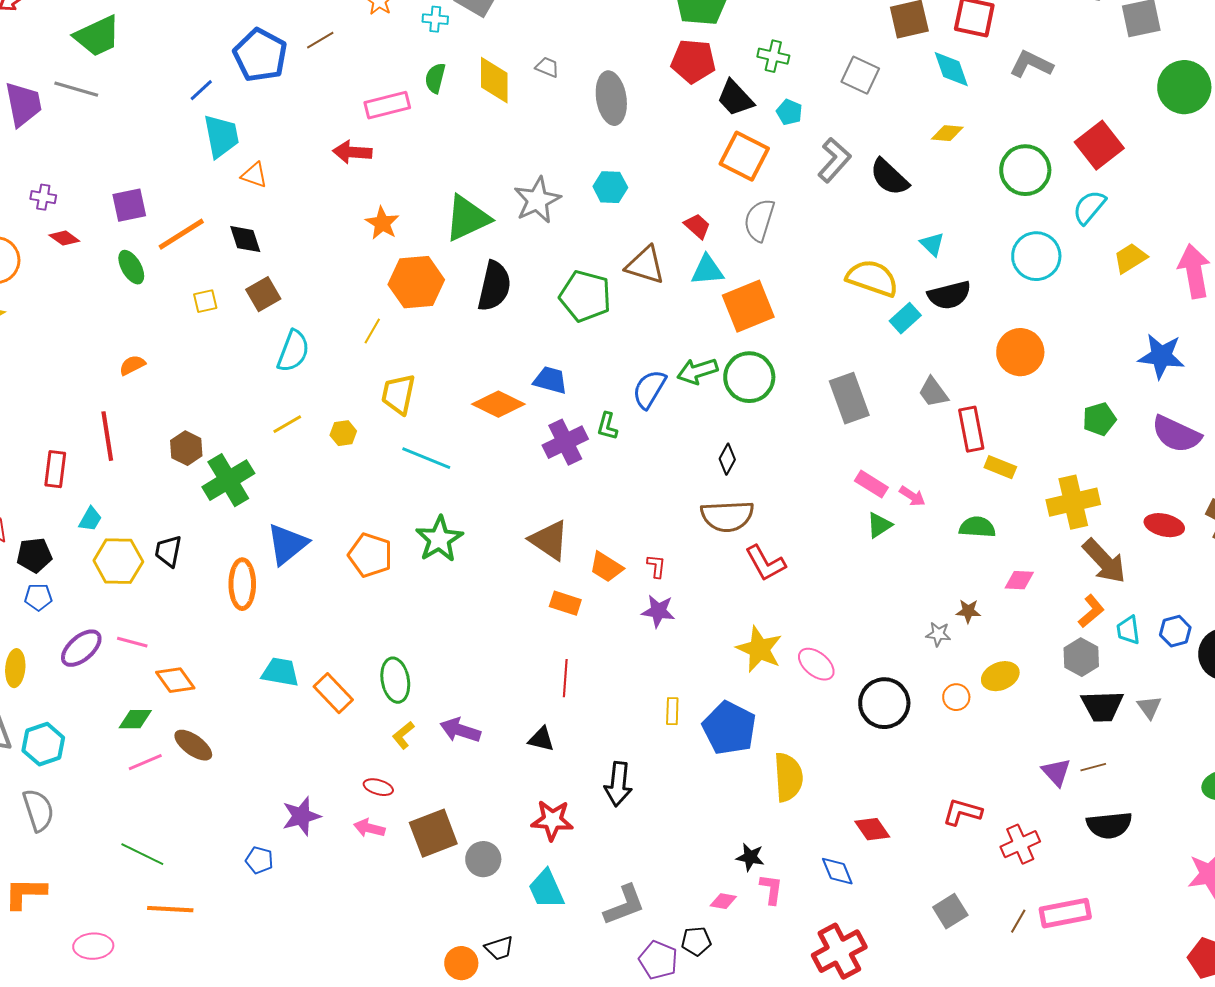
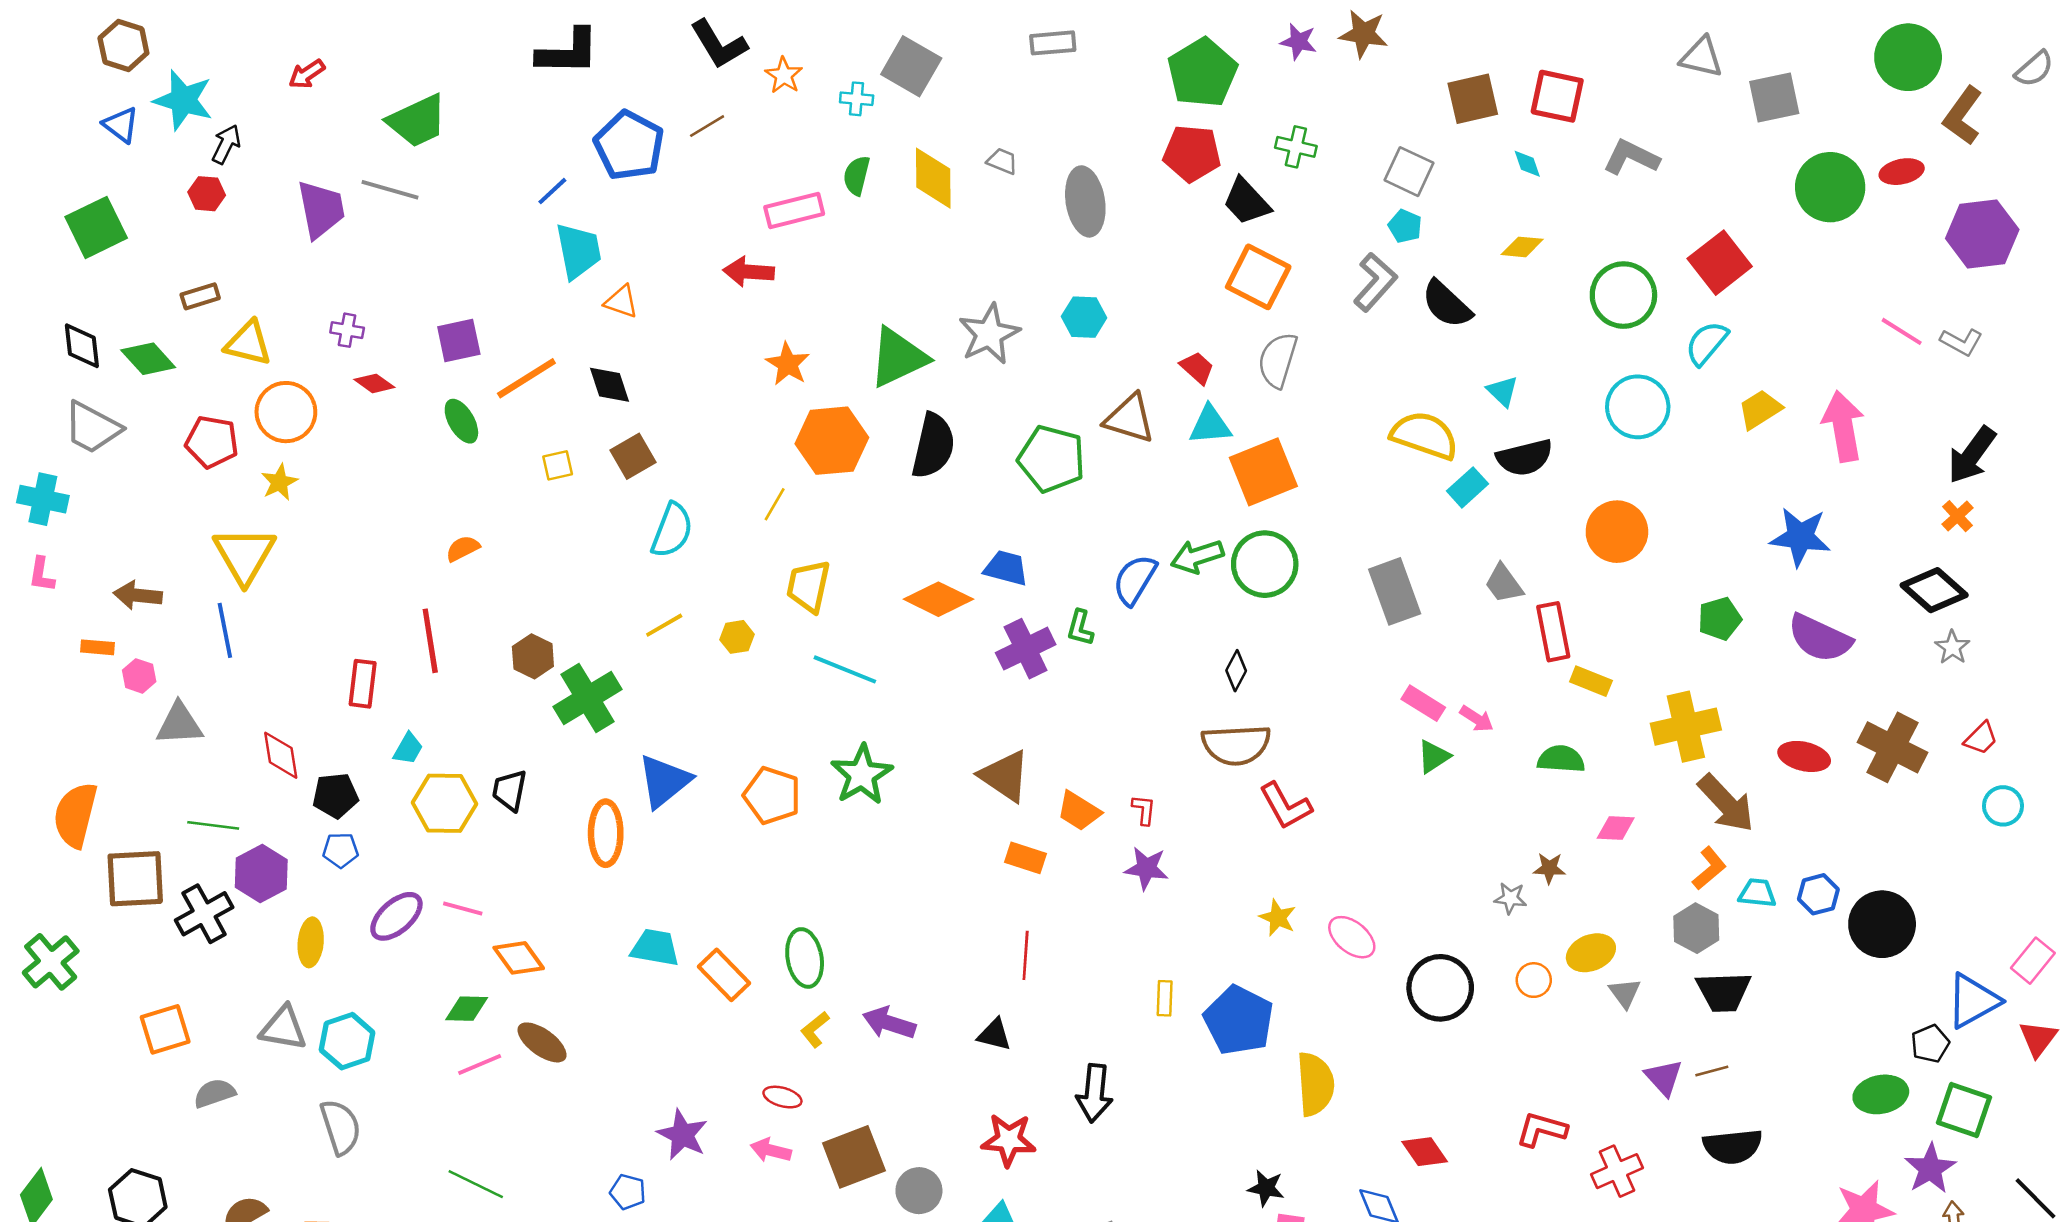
cyan diamond: (951, 69) -> (1527, 164), size x0.6
cyan pentagon: (789, 112) -> (1405, 226), moved
cyan trapezoid: (1128, 630) -> (1757, 893), turned 104
yellow star: (759, 649) -> (1278, 918), size x0.6
gray triangle: (1149, 707) -> (1625, 993), moved
purple star: (301, 816) -> (682, 1135), turned -30

